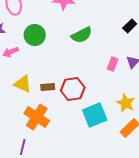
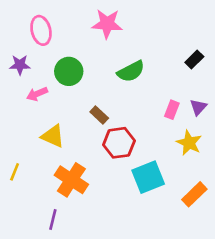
brown rectangle: (48, 87) -> (99, 115), moved, turned 48
yellow star: (126, 103) -> (189, 143), moved

